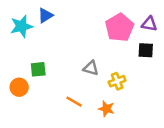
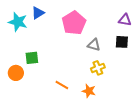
cyan star: (22, 26) -> (18, 22), turned 30
pink pentagon: (119, 27) -> (74, 23), moved
gray triangle: (91, 68) -> (94, 45), moved

